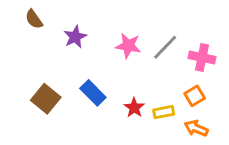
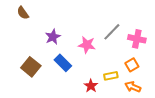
purple star: (75, 37) -> (53, 37), moved
pink star: (128, 46) -> (87, 45), moved
red star: (134, 108) -> (91, 86), moved

